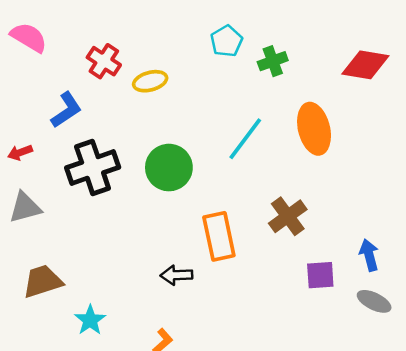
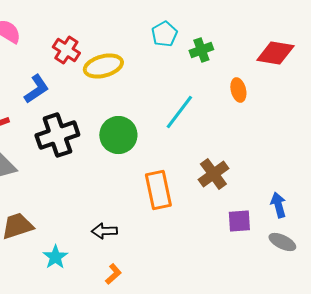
yellow ellipse: (150, 81) -> (103, 66), size x1.4
orange ellipse: (314, 129) -> (238, 90), moved, size x0.6
black arrow: (176, 275) -> (104, 231), moved

